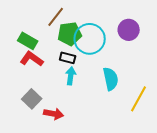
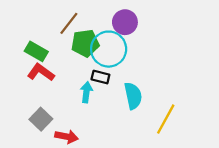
purple circle: (129, 30) -> (125, 22), moved
black rectangle: (68, 58) -> (100, 77), moved

